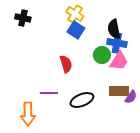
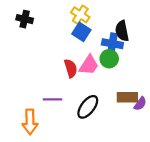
blue cross: (117, 43) -> (112, 44), moved
pink trapezoid: (119, 61) -> (89, 65), moved
black ellipse: (82, 100) -> (88, 107), turned -30

